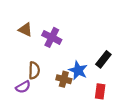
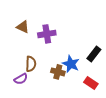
purple cross: (52, 37) -> (47, 34), turned -36
red rectangle: (100, 91) -> (91, 83), turned -64

